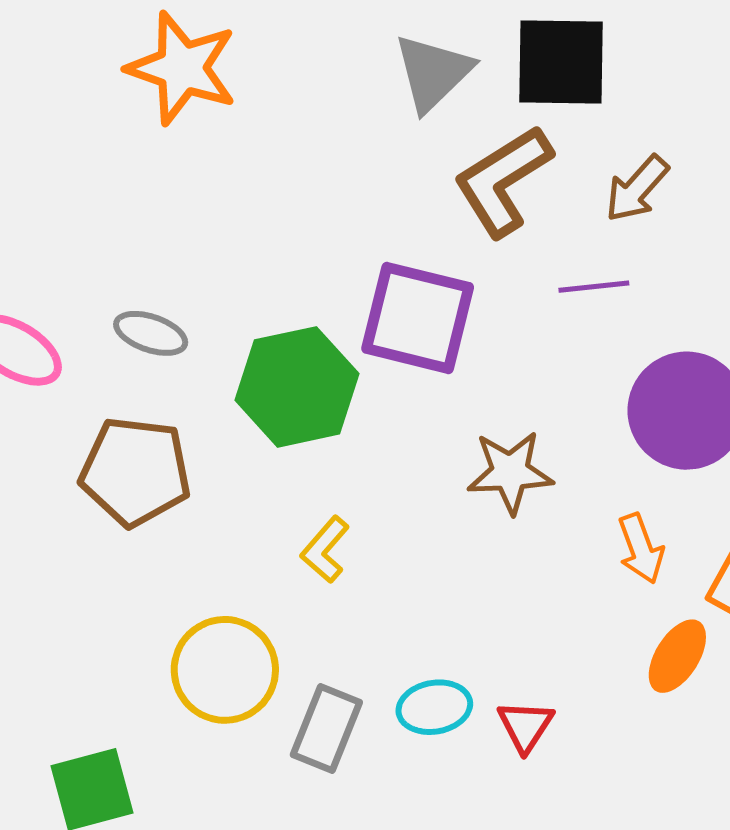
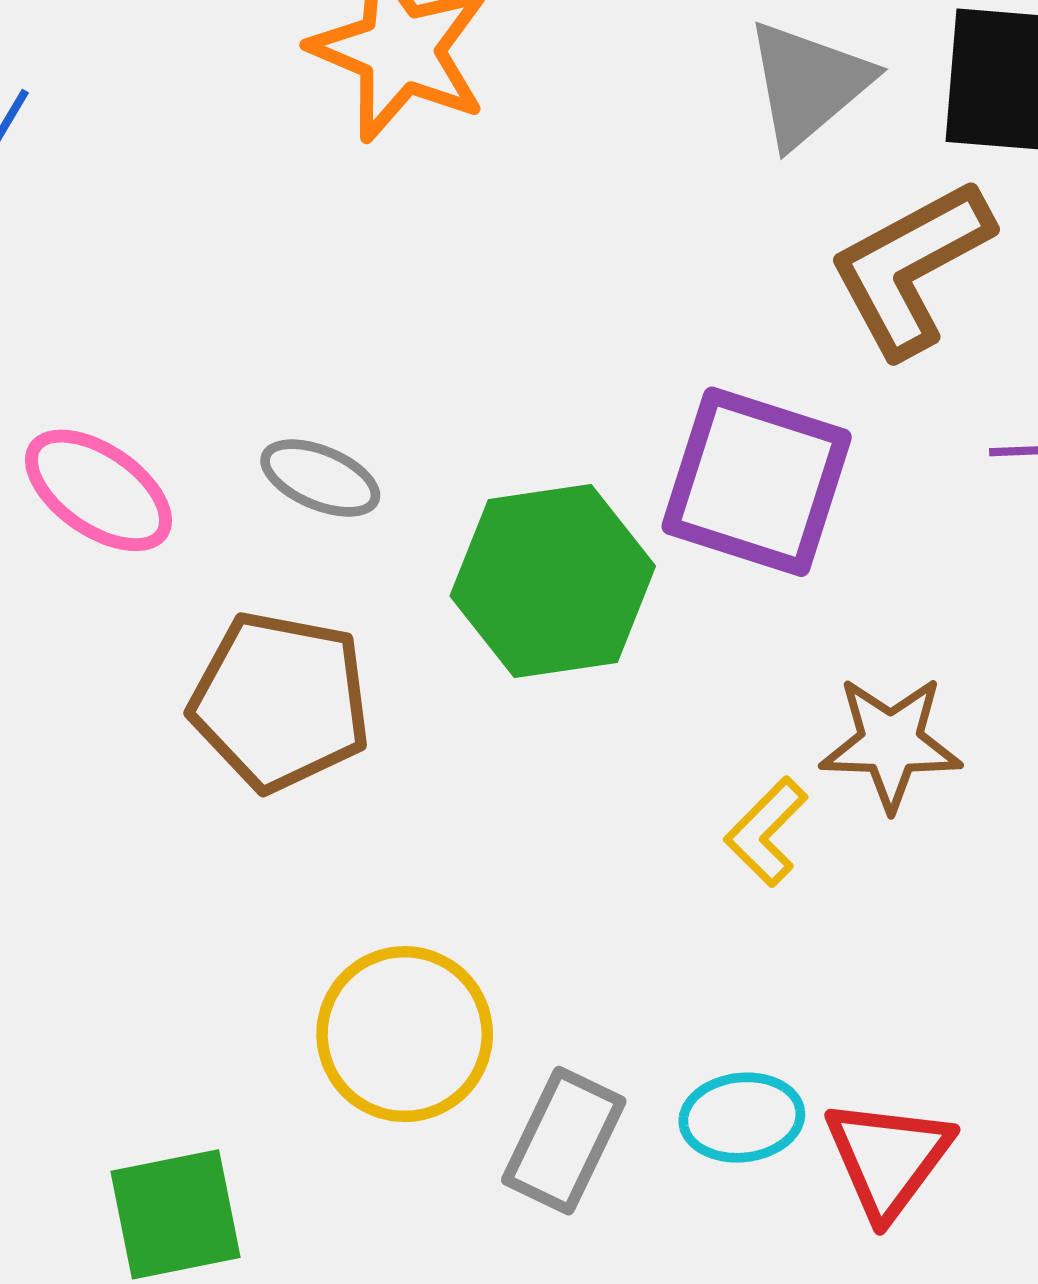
yellow L-shape: (325, 550) -> (766, 832), moved
red triangle: (525, 726) -> (888, 1158), size x1.4

